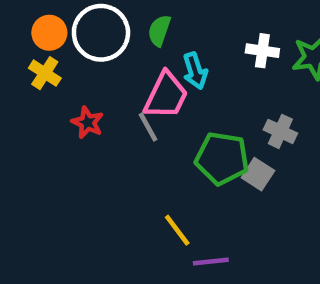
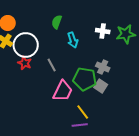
white circle: (101, 33) -> (26, 45), moved
pink trapezoid: (166, 96) -> (63, 91), moved
gray cross: (280, 131) -> (103, 67), moved
yellow line: (177, 230) -> (83, 112), moved

